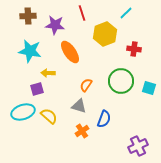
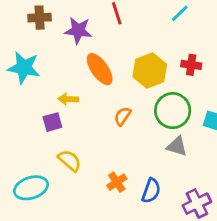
yellow hexagon: (105, 34) -> (150, 71), moved
cyan star: (30, 51) -> (24, 68), moved
gray triangle: (79, 106) -> (177, 146), moved
cyan ellipse: (23, 112) -> (31, 188), moved
blue semicircle: (104, 119) -> (151, 191), moved

